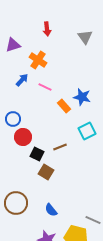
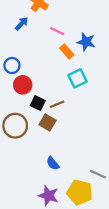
pink line: (45, 87) -> (57, 31), moved
cyan square: (87, 131) -> (78, 78), moved
brown line: (60, 147) -> (57, 104), moved
brown circle: (16, 203) -> (15, 126), moved

